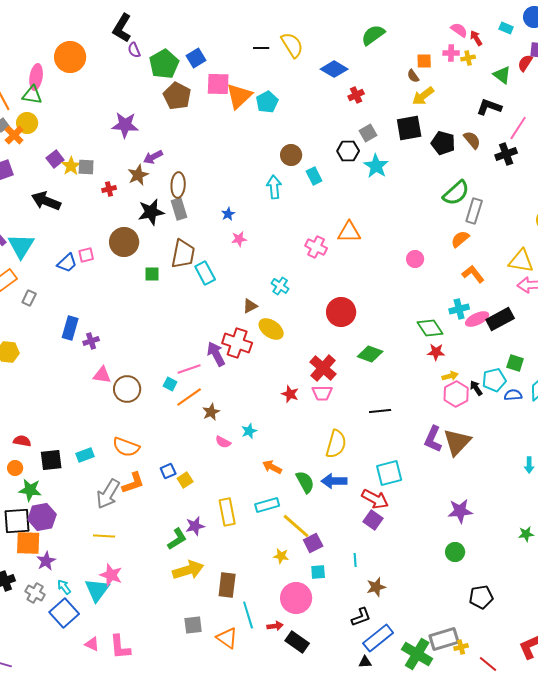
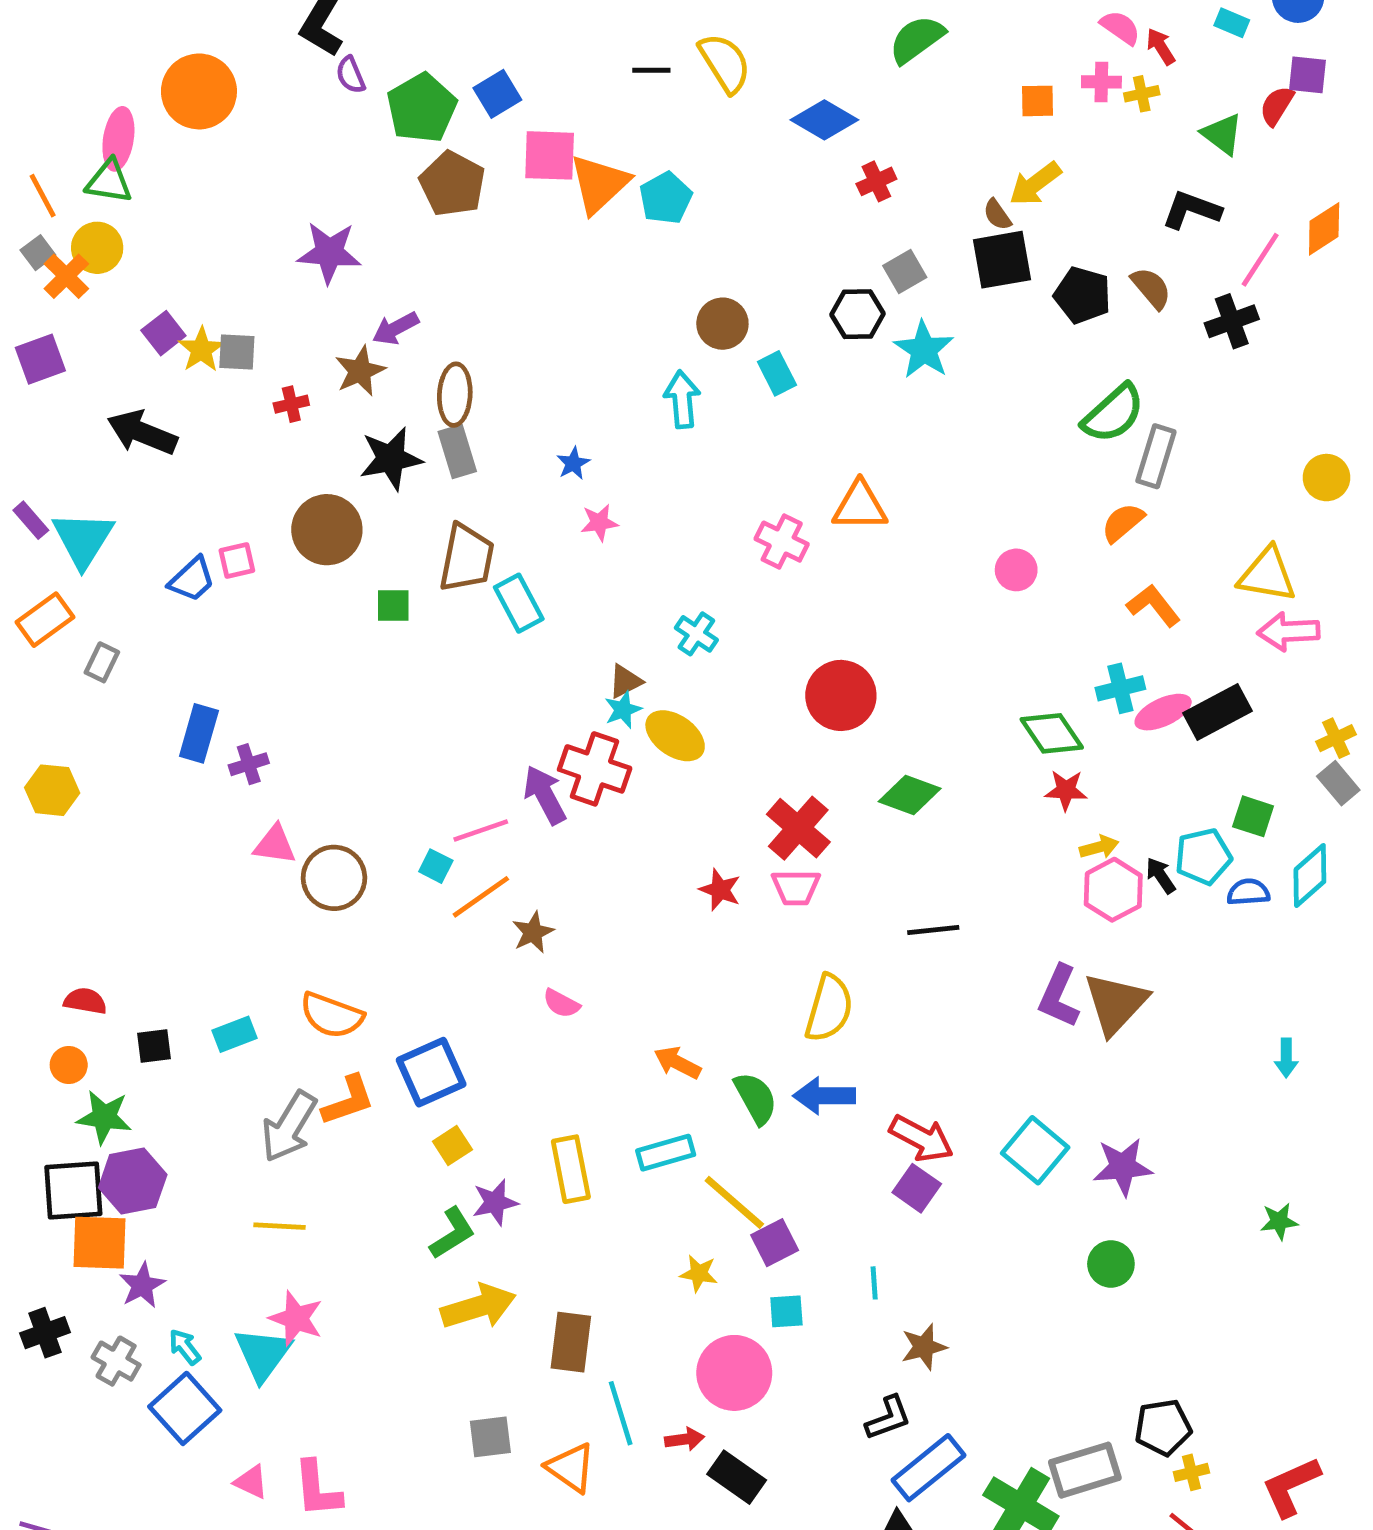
brown semicircle: (413, 76) -> (997, 215), moved
cyan star: (249, 431) -> (623, 710), moved
black square: (51, 460) -> (154, 1046), size x0.7
blue square: (168, 471) -> (431, 1072), size x1.8
cyan square: (389, 473) -> (1035, 1150), moved, turned -36
yellow square: (185, 480) -> (452, 1146), moved
black pentagon: (481, 597) -> (1163, 1427), moved
yellow cross: (461, 647) -> (1191, 1472), moved

